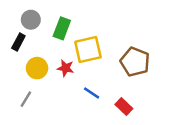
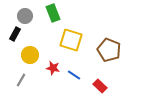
green rectangle: (62, 28) -> (53, 13), moved, turned -42
yellow square: (88, 49) -> (71, 40), turned 30
red star: (66, 68) -> (53, 68), moved

